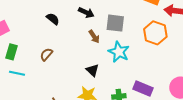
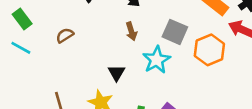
gray square: (115, 23) -> (175, 32), moved
green rectangle: (12, 52) -> (22, 19), turned -70

